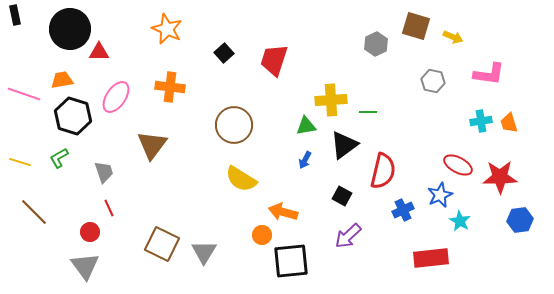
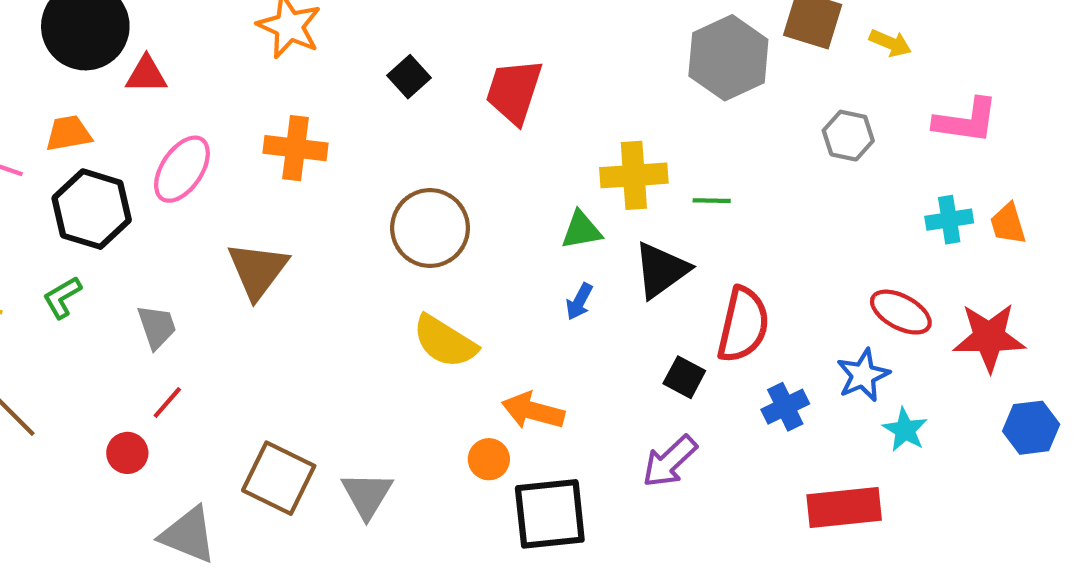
gray hexagon: (376, 44) -> (728, 58), size x1.6
black square: (342, 196) -> (684, 377), moved
red line: (109, 208) -> (167, 402), turned 66
gray triangle: (85, 266) -> (188, 535), moved, turned -32

